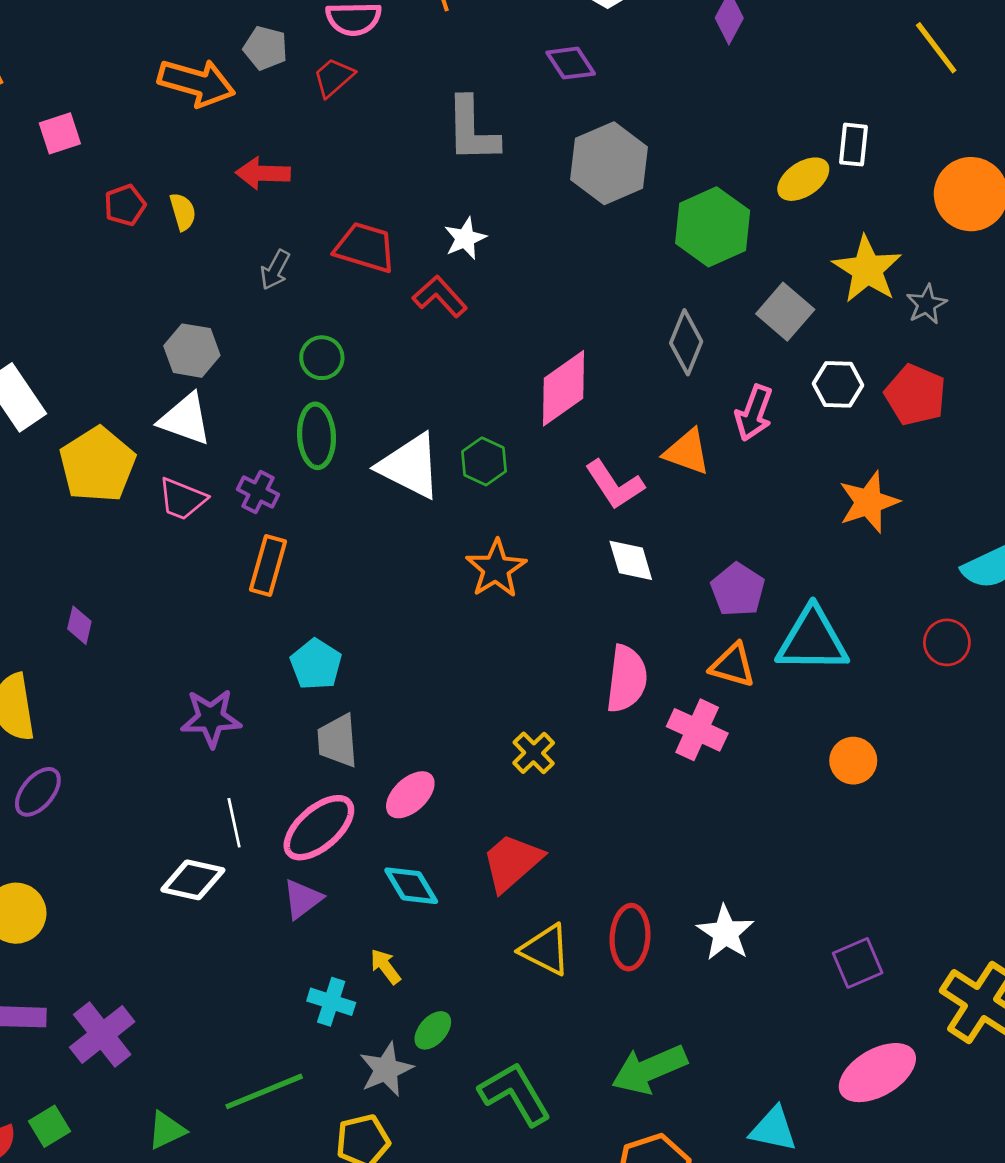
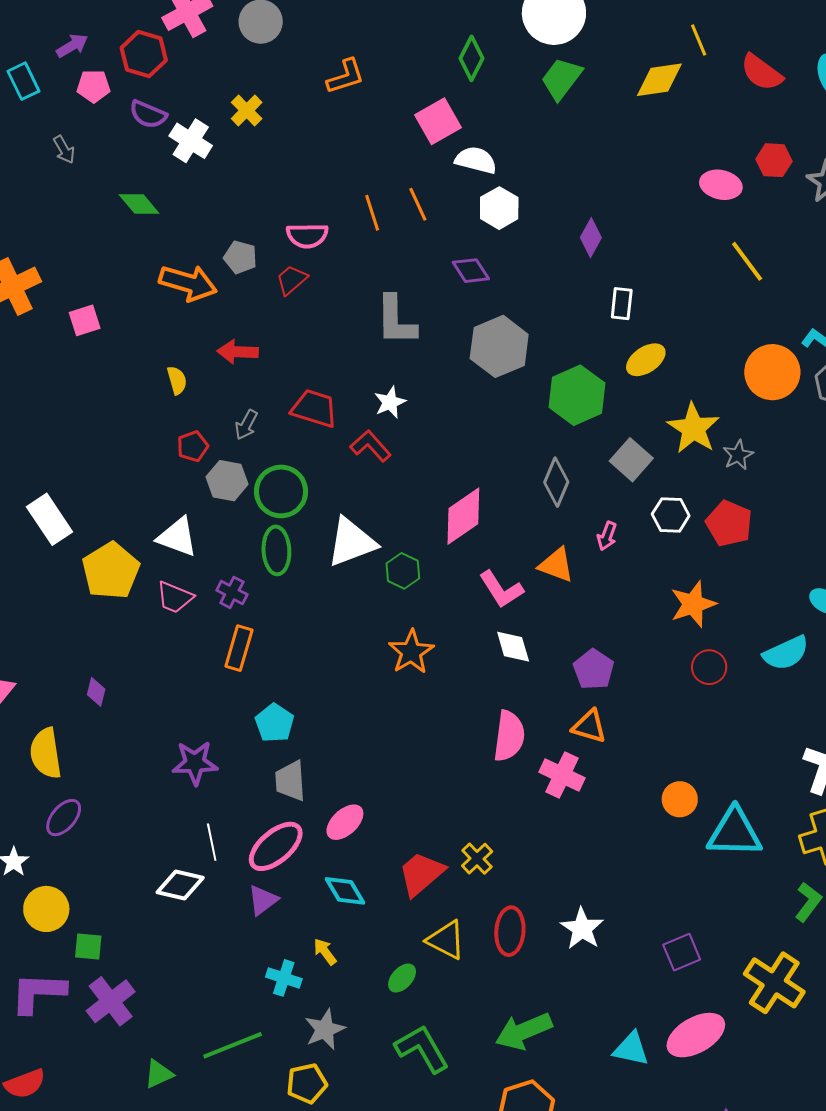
white rectangle: (853, 145) -> (622, 304), moved
red pentagon: (125, 205) -> (193, 446), moved
gray hexagon: (192, 351) -> (227, 481), moved
green circle: (322, 358) -> (281, 491), size x1.6
pink arrow: (754, 413) -> (607, 536), size x0.7
white triangle: (410, 466) -> (351, 542), moved, turned -48
cyan triangle: (812, 640) -> (735, 833), moved
red circle: (947, 642) -> (709, 667), moved
yellow cross: (534, 753) -> (477, 859), moved
green ellipse: (433, 1030) -> (402, 978), moved
green square: (50, 1126) -> (88, 946), moved, turned 36
cyan triangle: (773, 1129) -> (631, 1049), moved

